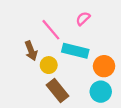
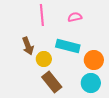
pink semicircle: (83, 19) -> (75, 17), turned 32
pink line: (51, 30) -> (42, 15), moved, turned 35

